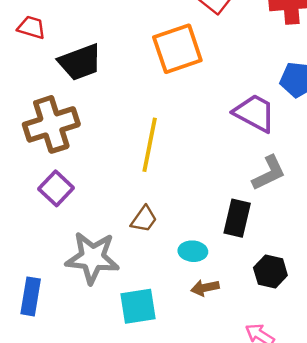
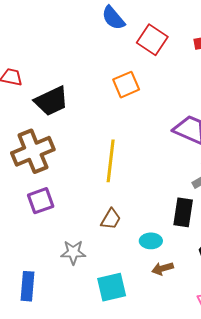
orange square: (177, 49) -> (126, 85), size x0.7
purple square: (56, 188) -> (41, 201), turned 32
gray star: (92, 258) -> (73, 252), size x0.6

